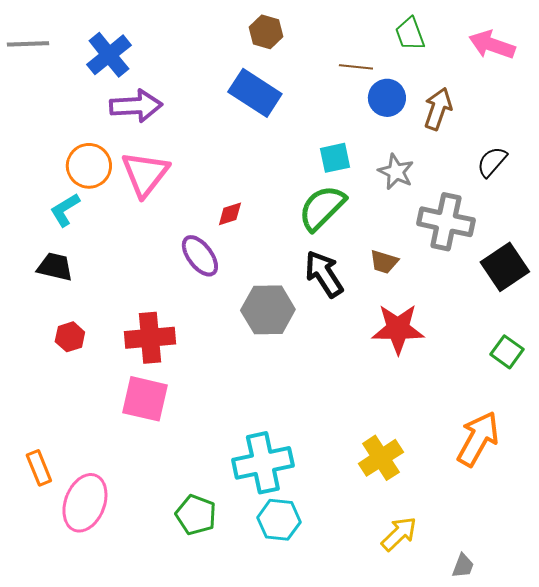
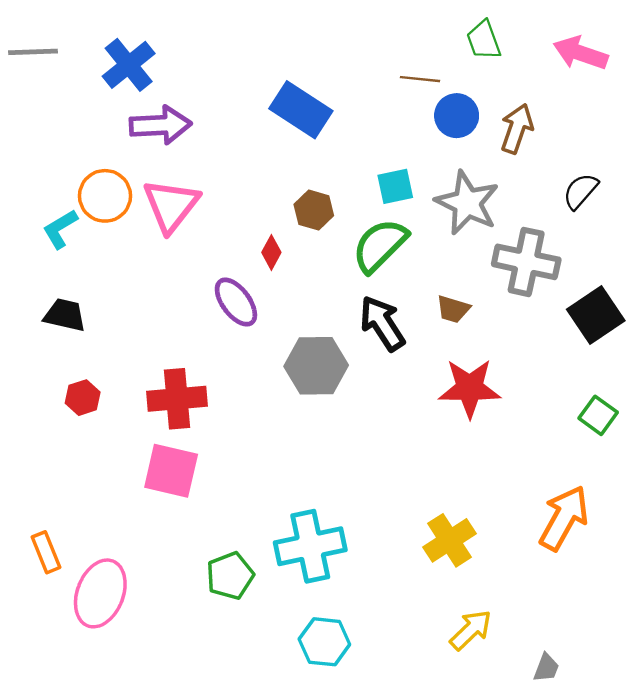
brown hexagon: (266, 32) -> (314, 210), moved
gray star: (396, 172) -> (467, 203), size x1.5
cyan L-shape: (65, 210) -> (60, 229), moved
red diamond: (230, 214) -> (271, 252), turned -44
green pentagon: (196, 515) -> (230, 576), moved, turned 30
cyan hexagon: (279, 520) -> (324, 642), moved

